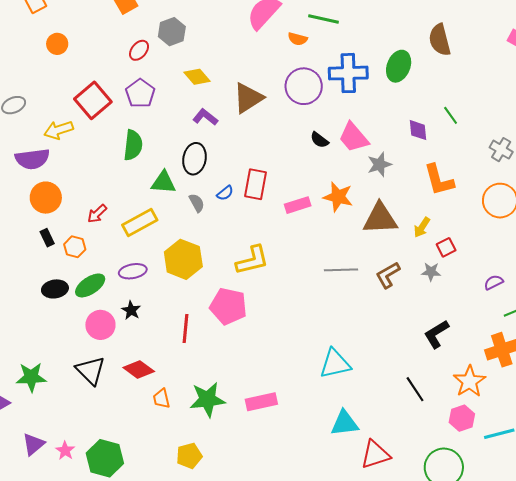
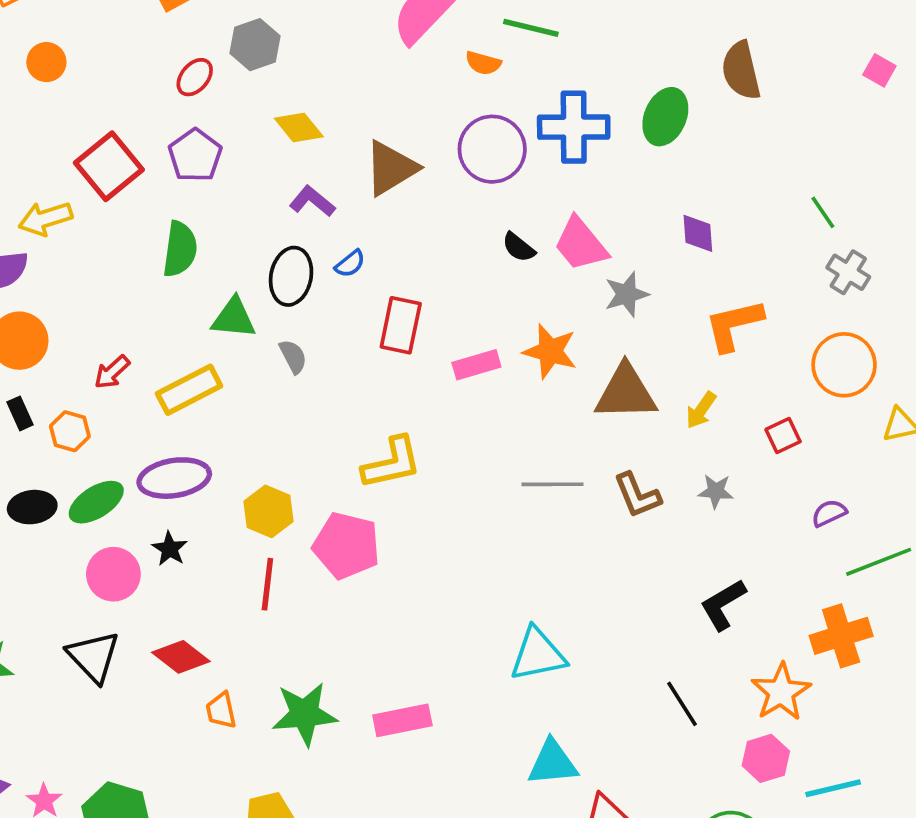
green line: (451, 115) -> (823, 212), moved
orange L-shape: (439, 180) -> (734, 325), turned 90
blue semicircle: (225, 193) -> (350, 264), moved
red square: (446, 247) -> (783, 435), moved
yellow hexagon: (183, 259) -> (269, 511), moved, size x0.7
purple ellipse: (133, 271) -> (174, 478), size x1.4
brown L-shape: (388, 275) -> (637, 495), turned -84

